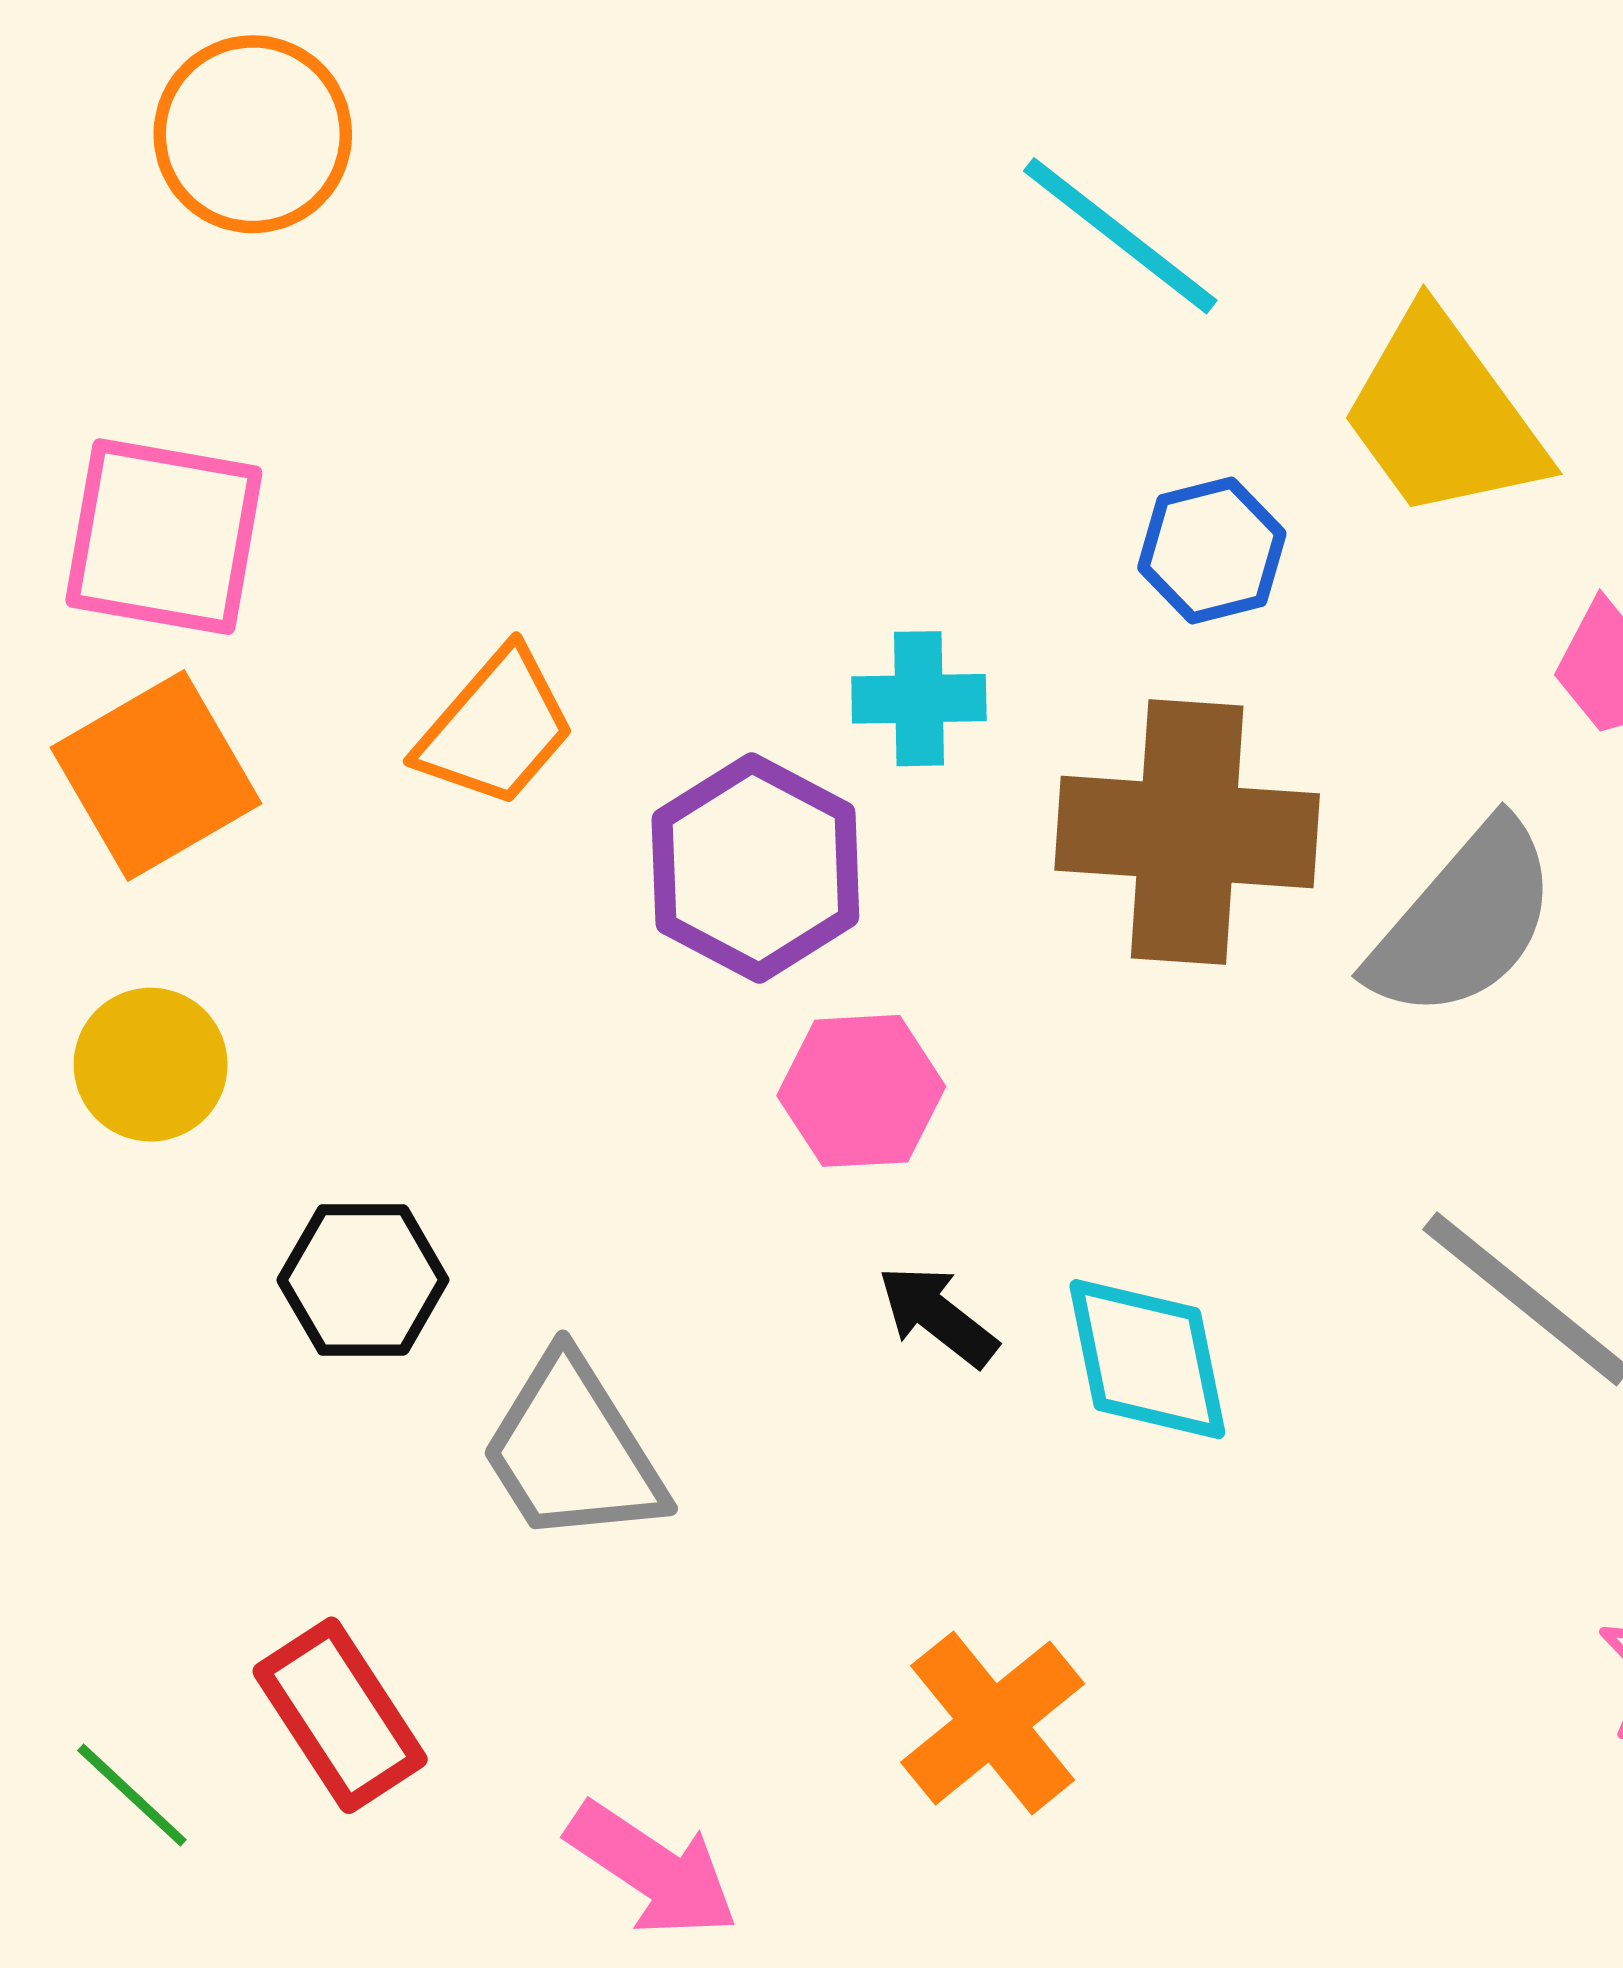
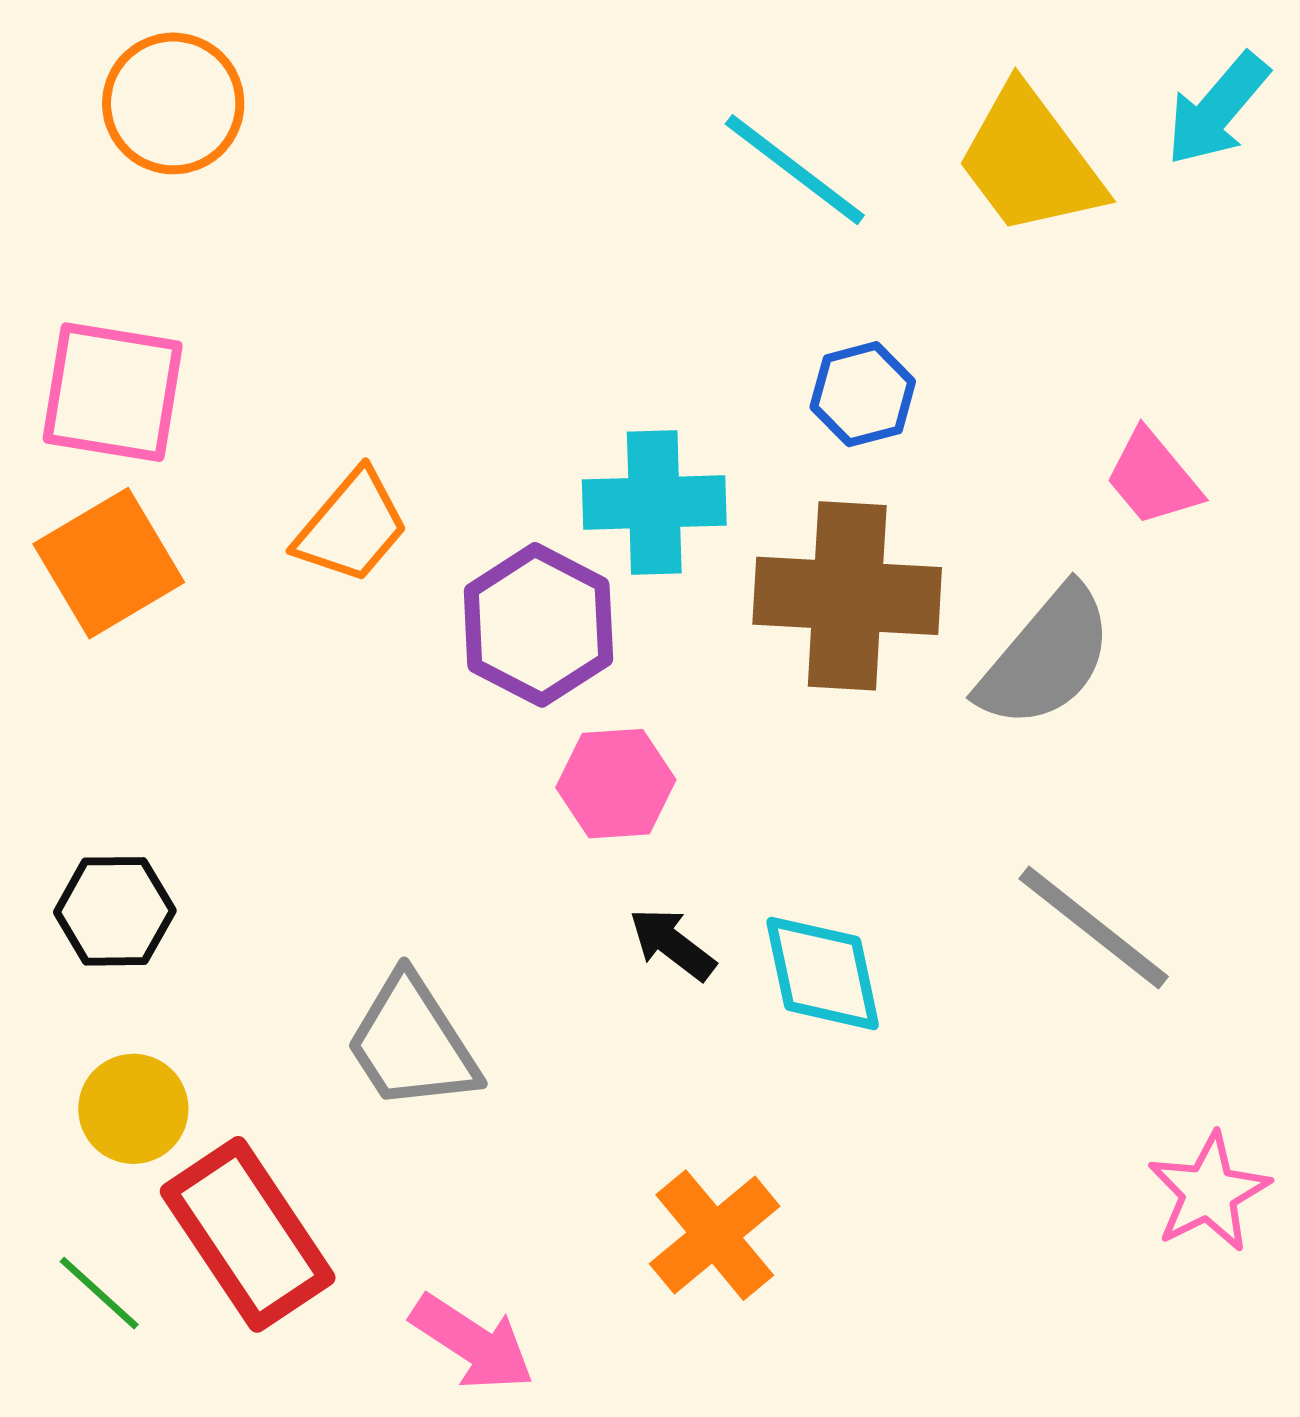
yellow trapezoid: (1443, 416) -> (1030, 161), moved
cyan cross: (919, 699) -> (654, 502), size x1.5
yellow circle: (151, 1065) -> (133, 1109), moved
black hexagon: (363, 1280) -> (115, 911), moved
red rectangle: (340, 1715) -> (248, 1234), size x1.4

